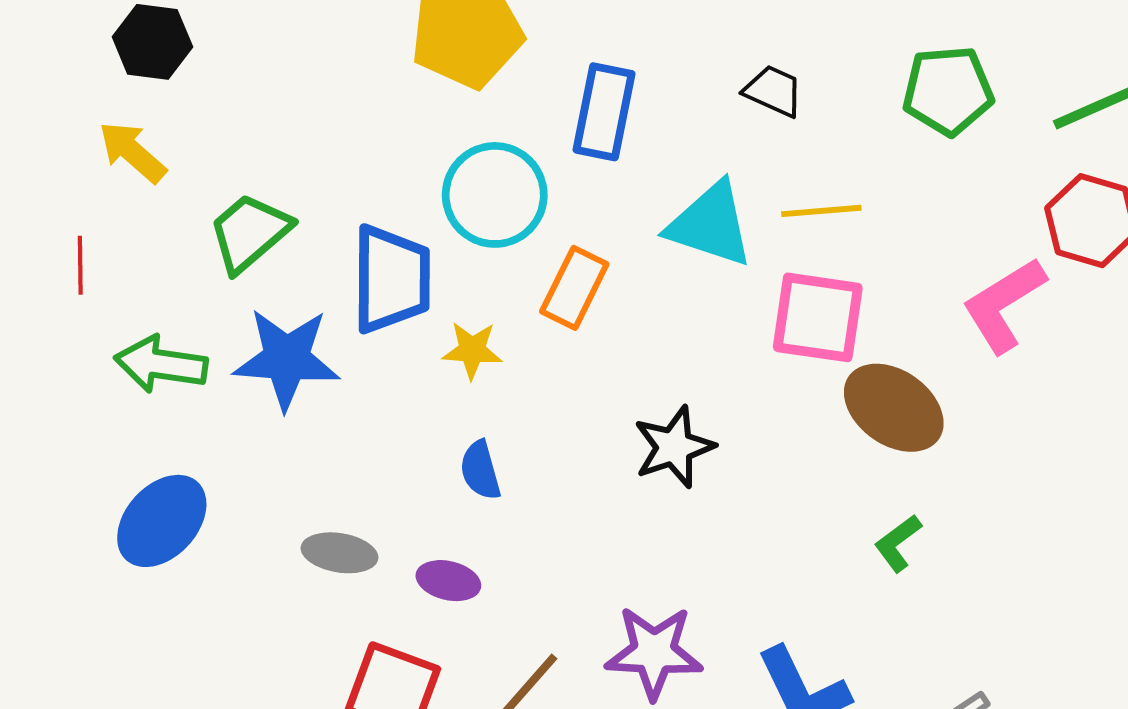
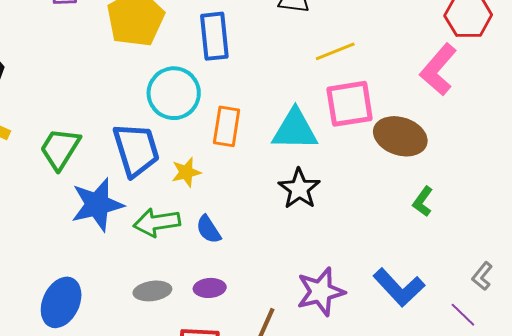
cyan triangle: (710, 224) -> (295, 130), moved
green arrow: (161, 364) -> (157, 222), moved

